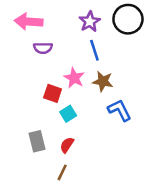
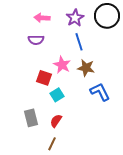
pink arrow: (29, 22) -> (42, 18), moved, size x0.7

